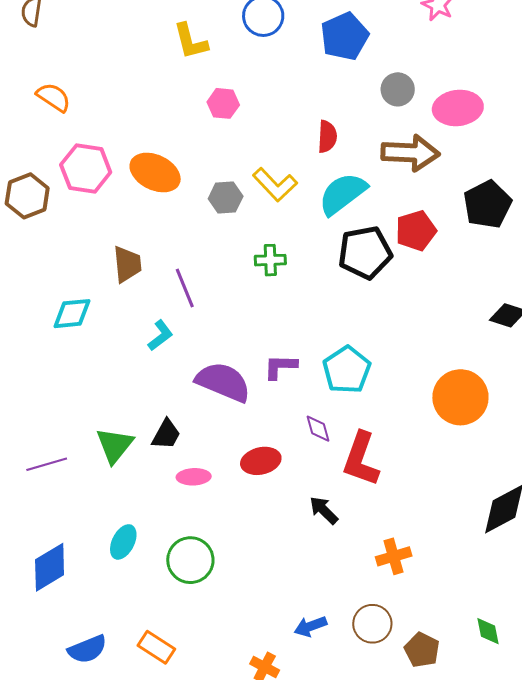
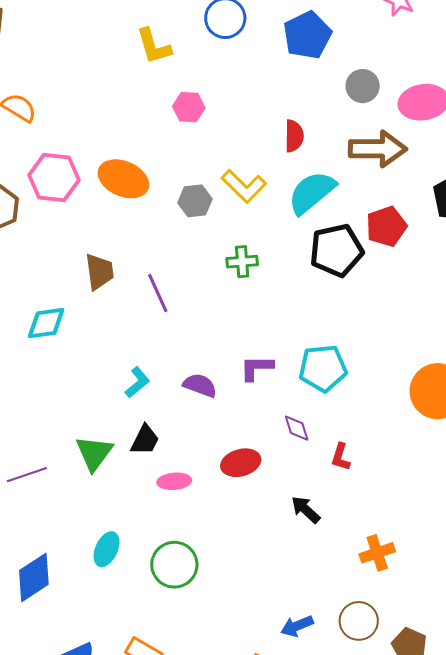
cyan L-shape: (160, 335) -> (137, 382), moved
cyan pentagon: (347, 370) -> (323, 368), turned 30
purple semicircle: (223, 382) -> (200, 385), size x0.6
red L-shape: (361, 459) -> (341, 457), size x0.5

